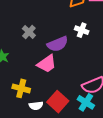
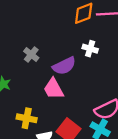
pink trapezoid: (47, 64) -> (54, 89), turned 100

